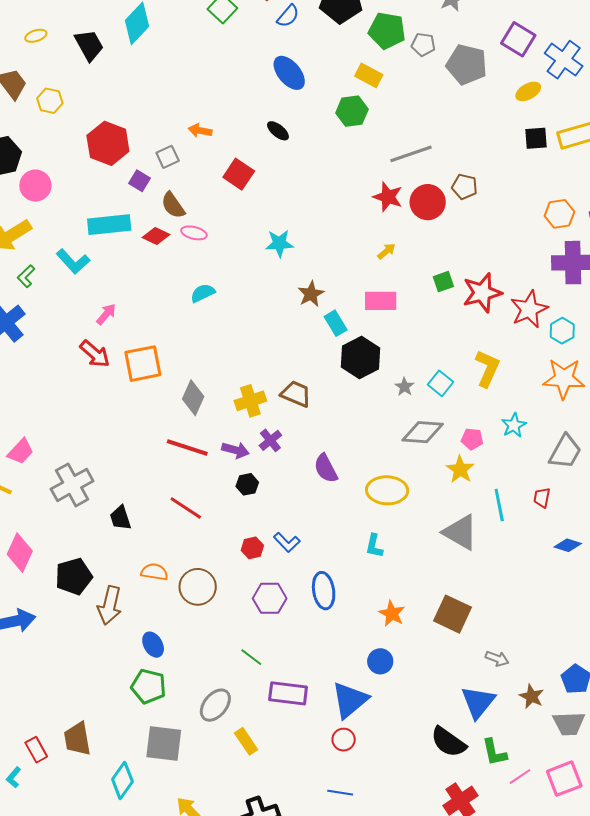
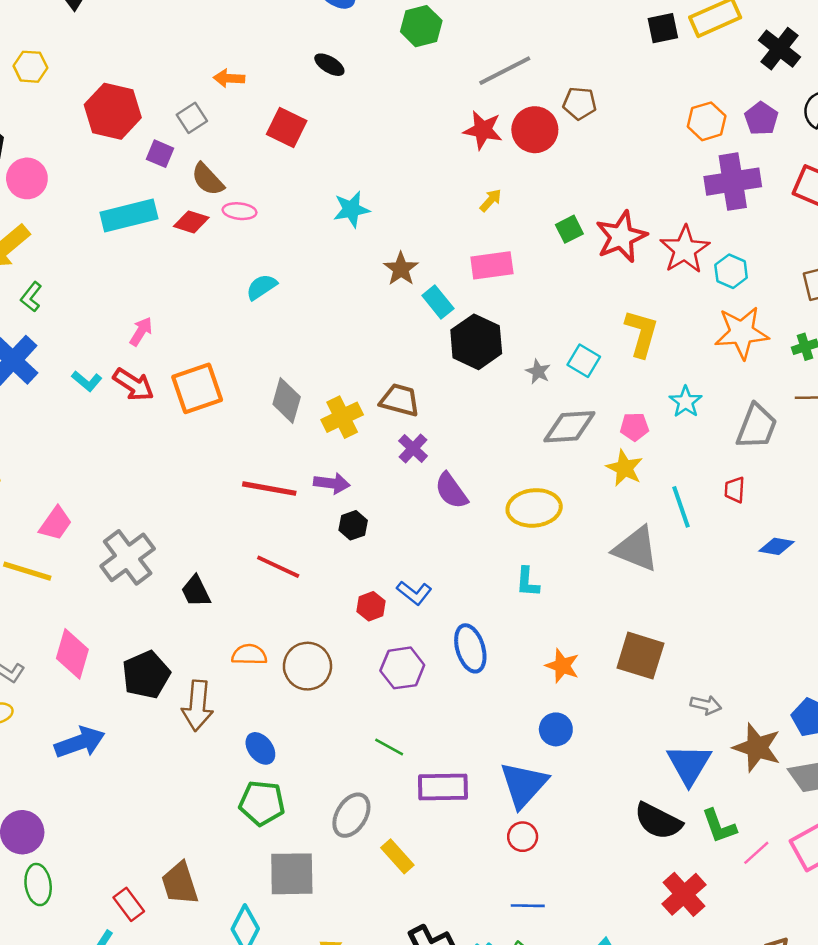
cyan L-shape: (73, 261) -> (87, 381), moved, size x0.7
gray diamond: (193, 398) -> (287, 401), moved
purple cross: (270, 440) -> (413, 448), moved
brown star: (532, 696) -> (757, 748), size x1.5

